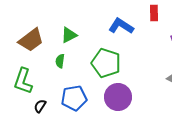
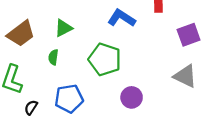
purple circle: (118, 97) -> (132, 97), moved, size x0.7

